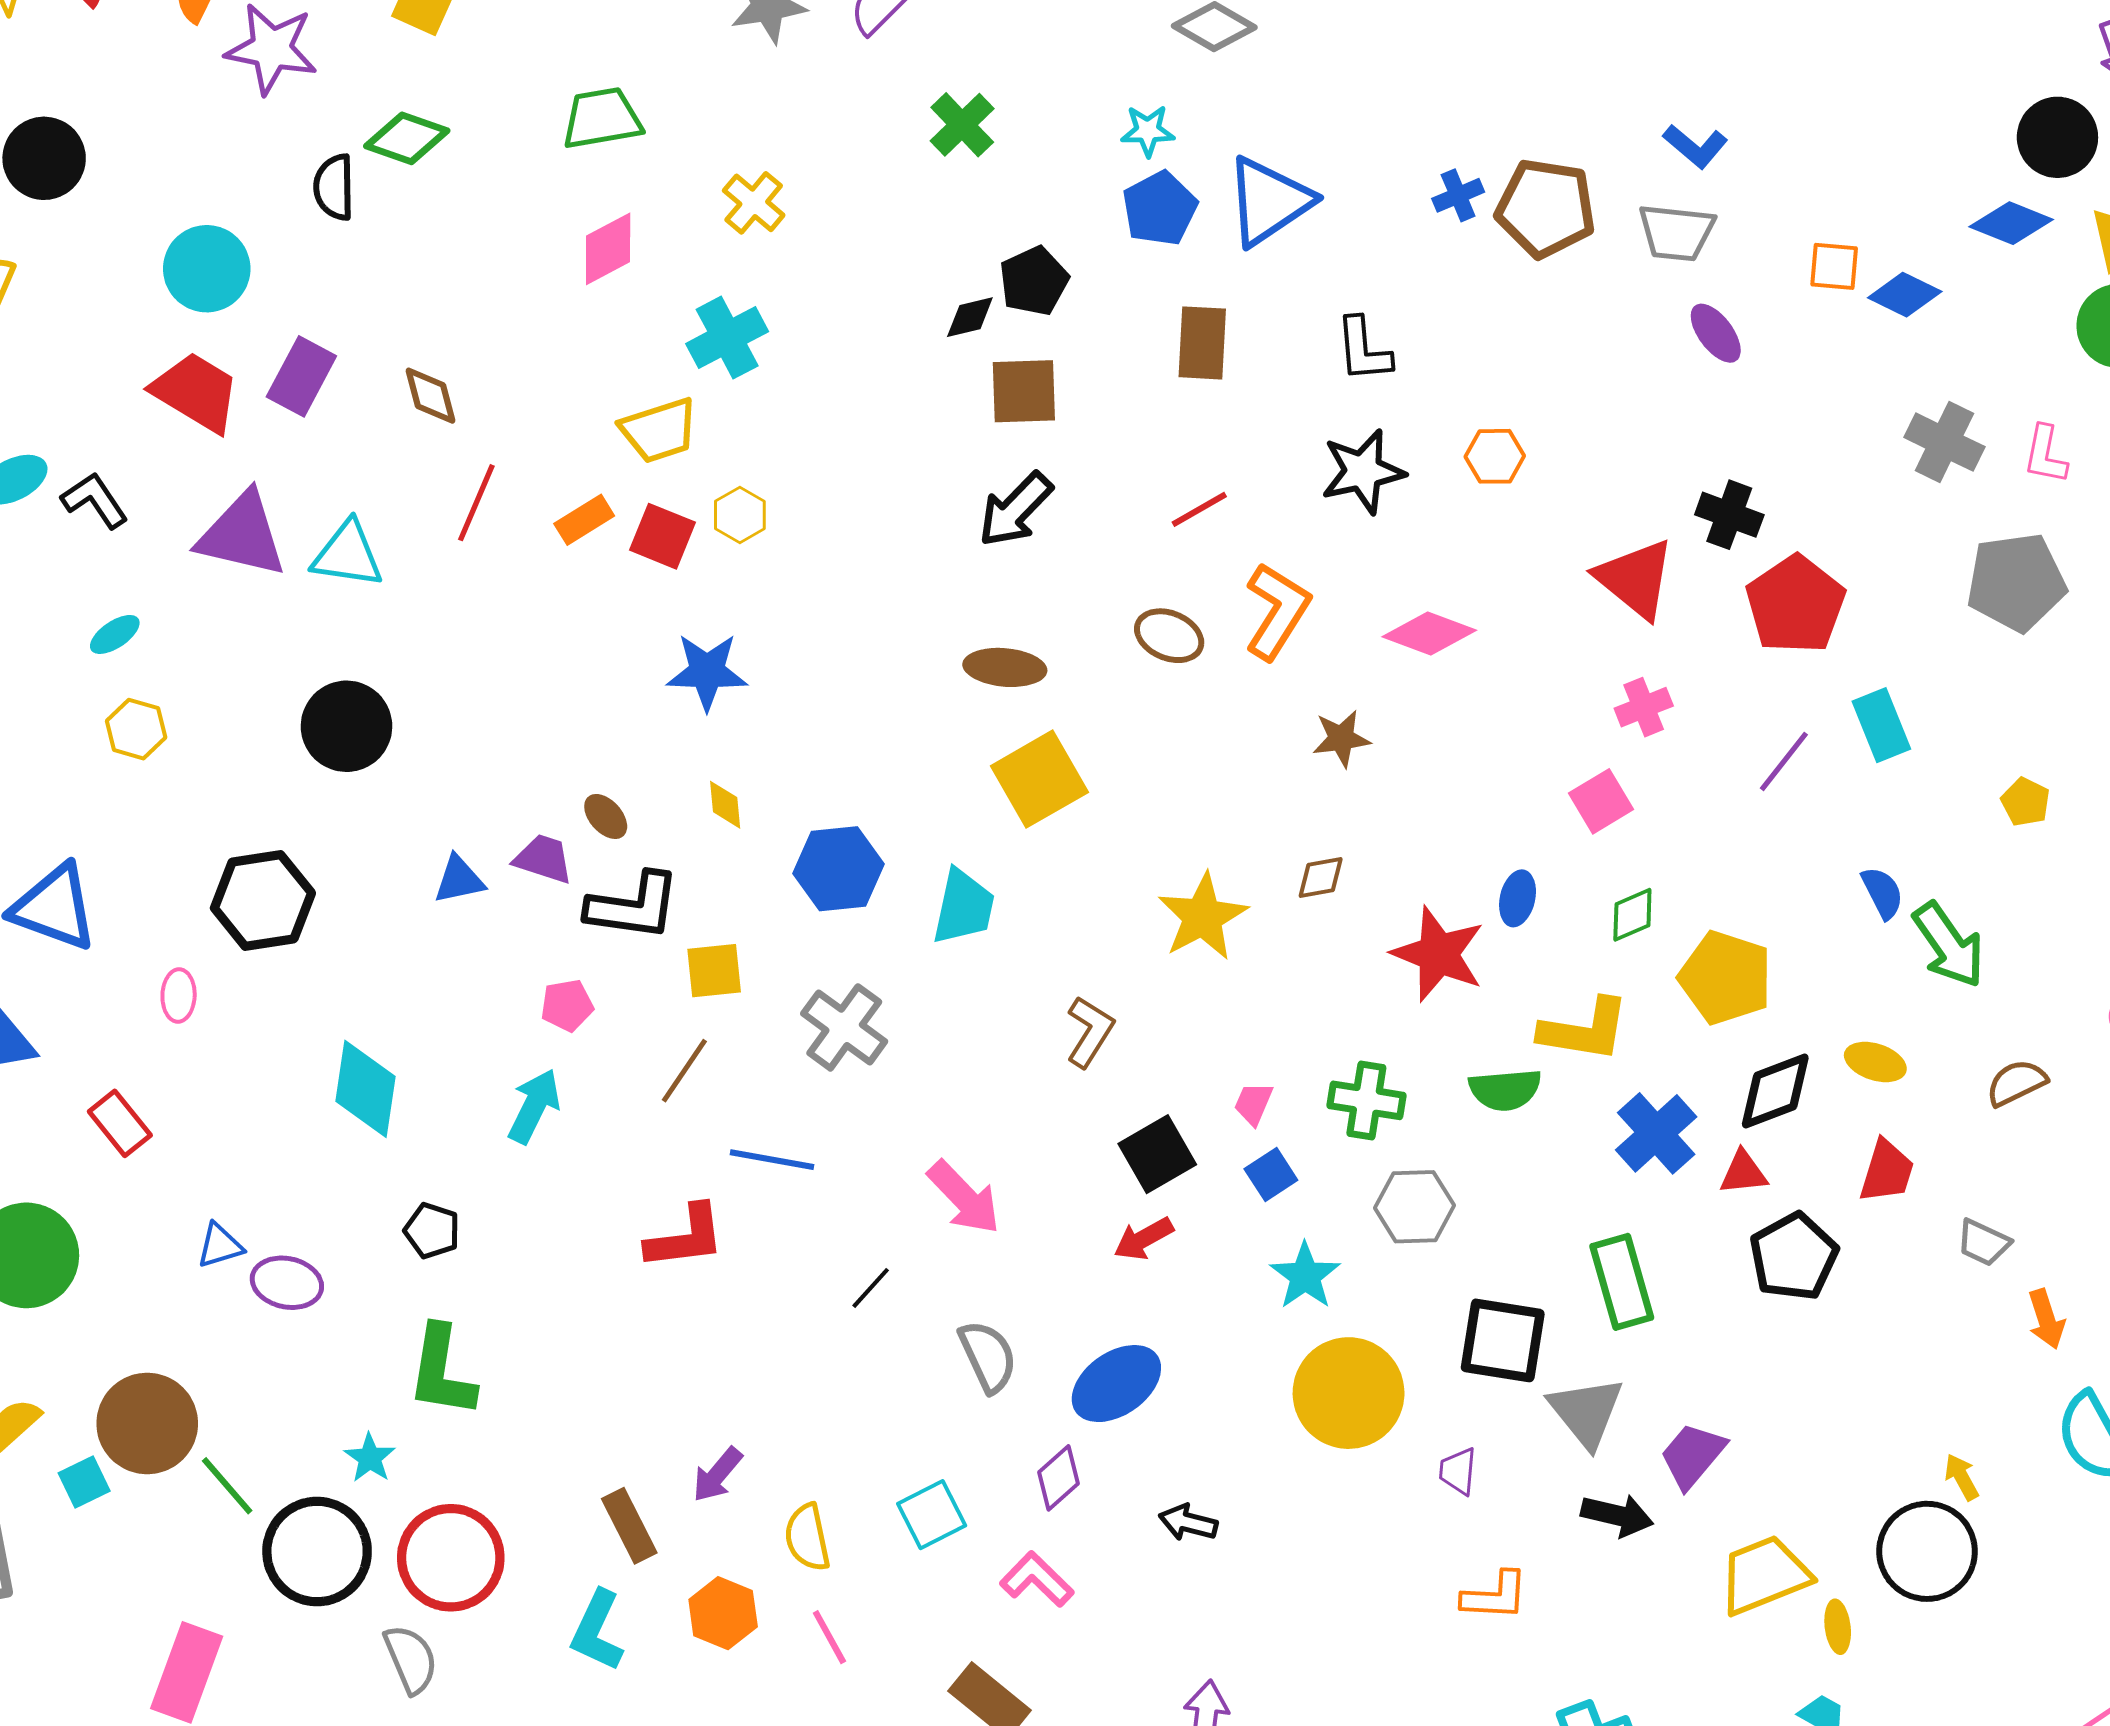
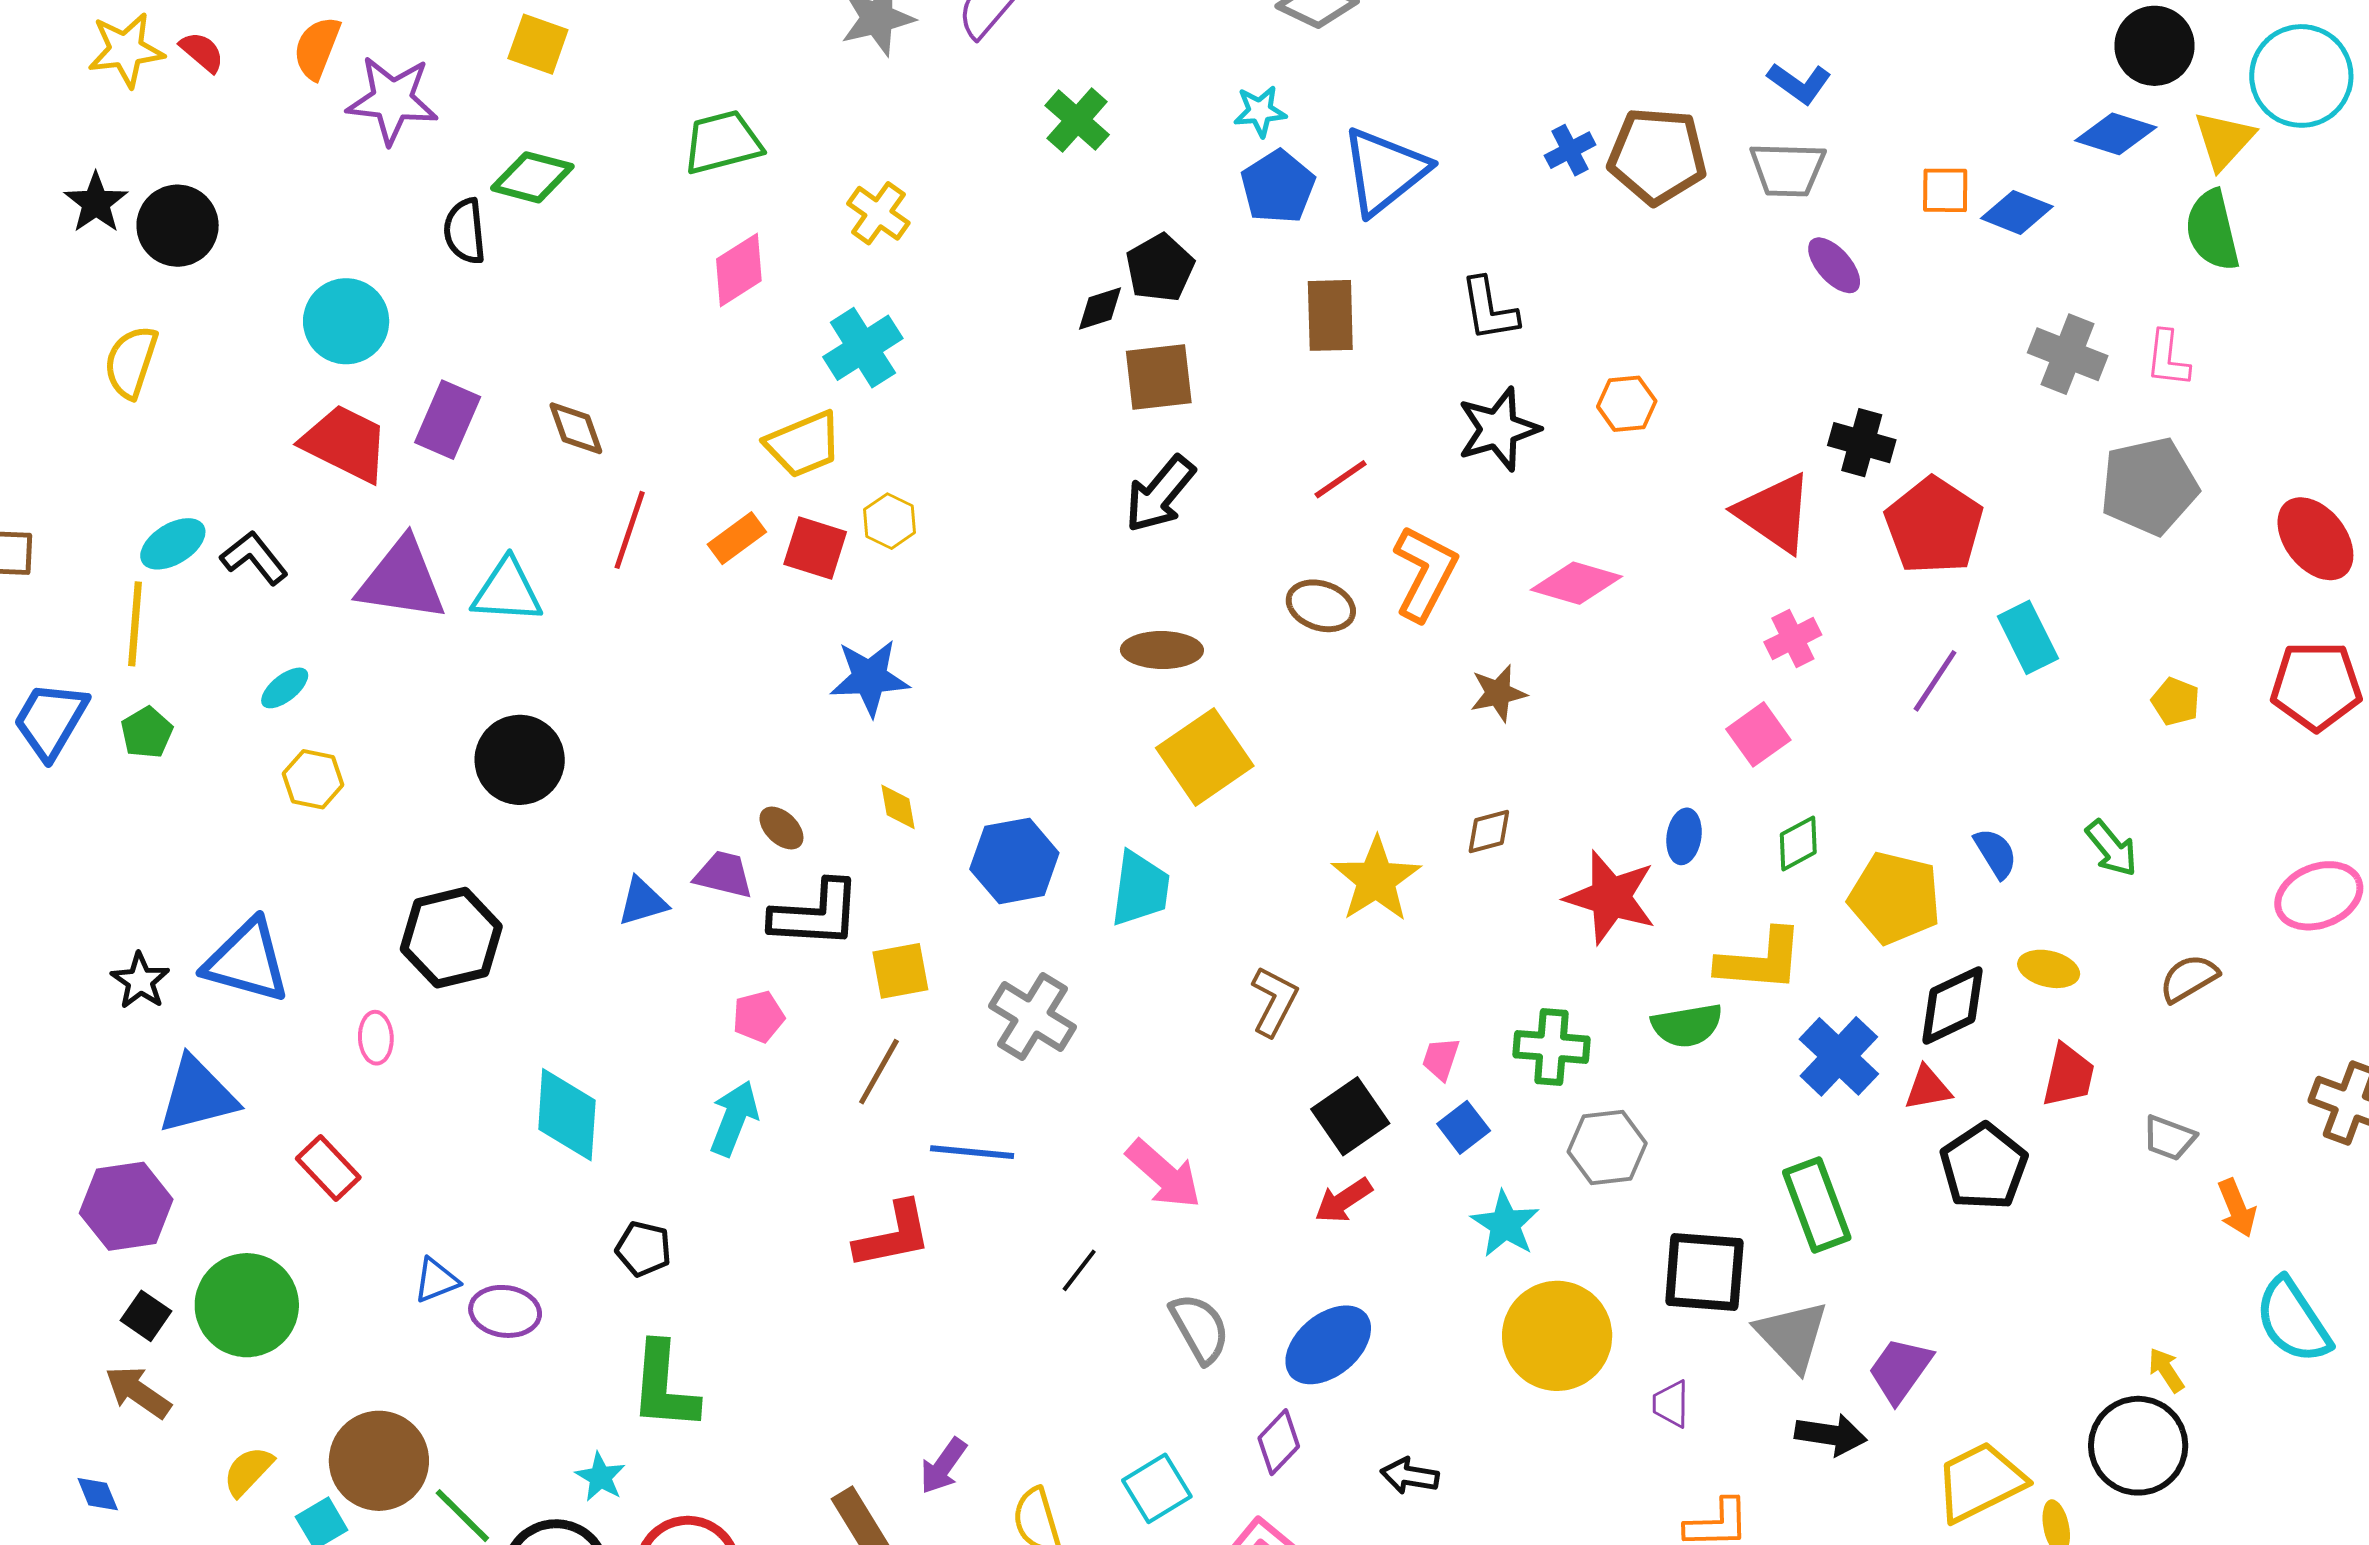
blue semicircle: (1882, 893) -> (1996, 853), moved
green arrow: (1949, 945) -> (2111, 848), size x0.7

